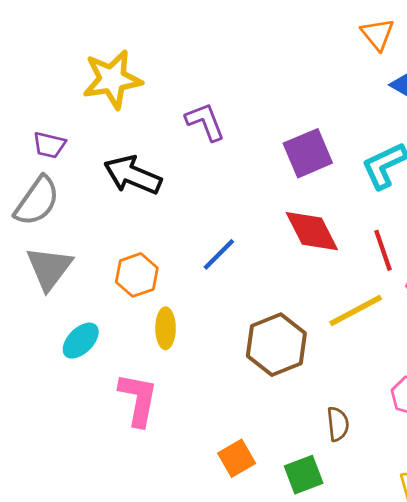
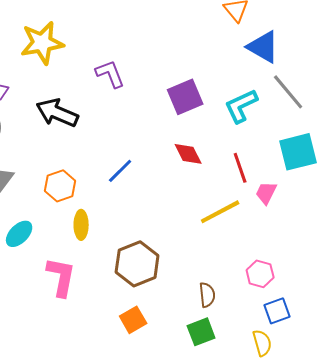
red diamond: (312, 231) -> (188, 154), size x0.7
brown hexagon: (276, 345) -> (137, 264), moved
green square: (304, 475) -> (201, 332), moved

